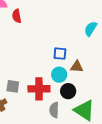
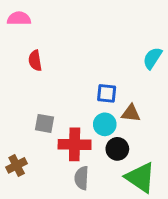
red semicircle: (17, 16) -> (35, 61), moved
gray square: (13, 86) -> (45, 123), moved
gray semicircle: (54, 110) -> (82, 178), moved

